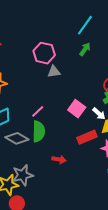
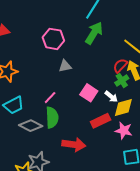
green arrow: (85, 49) -> (94, 33), size x1.6
gray triangle: (54, 72) -> (65, 66), moved
red arrow: (59, 159) -> (74, 145), size x1.6

